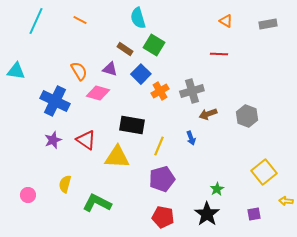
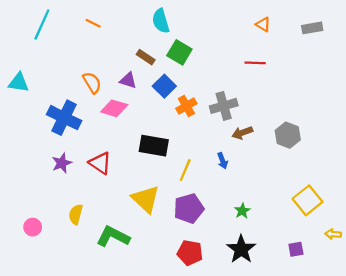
yellow triangle: (117, 157) -> (146, 199), moved, turned 40
green star: (217, 189) -> (242, 211), moved

